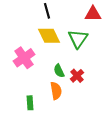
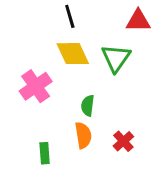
green semicircle: (59, 71) -> (88, 106), turned 32
red cross: (77, 76) -> (123, 141), moved

